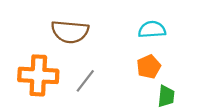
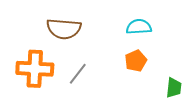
green trapezoid: (166, 96) -> (174, 88), moved

